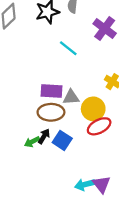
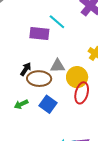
purple rectangle: (51, 91) -> (39, 34), moved
red ellipse: (99, 126) -> (82, 93), turned -50
black arrow: (44, 136) -> (26, 69), moved

